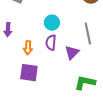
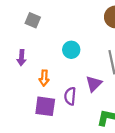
purple semicircle: (51, 43) -> (70, 96), moved

